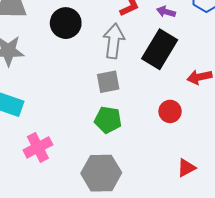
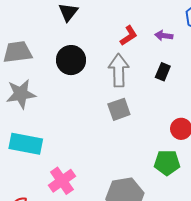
black rectangle: (160, 49) -> (163, 72), size x0.5
green pentagon: (108, 120) -> (167, 163), moved

